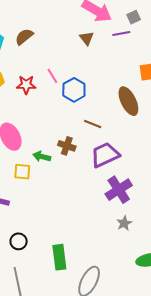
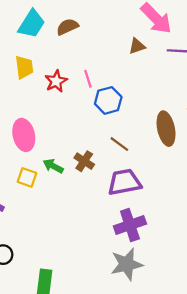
brown triangle: (87, 38) -> (137, 46), turned 35
red star: (26, 85) -> (56, 81), turned 30
gray star: (124, 223) -> (127, 264), size x1.8

